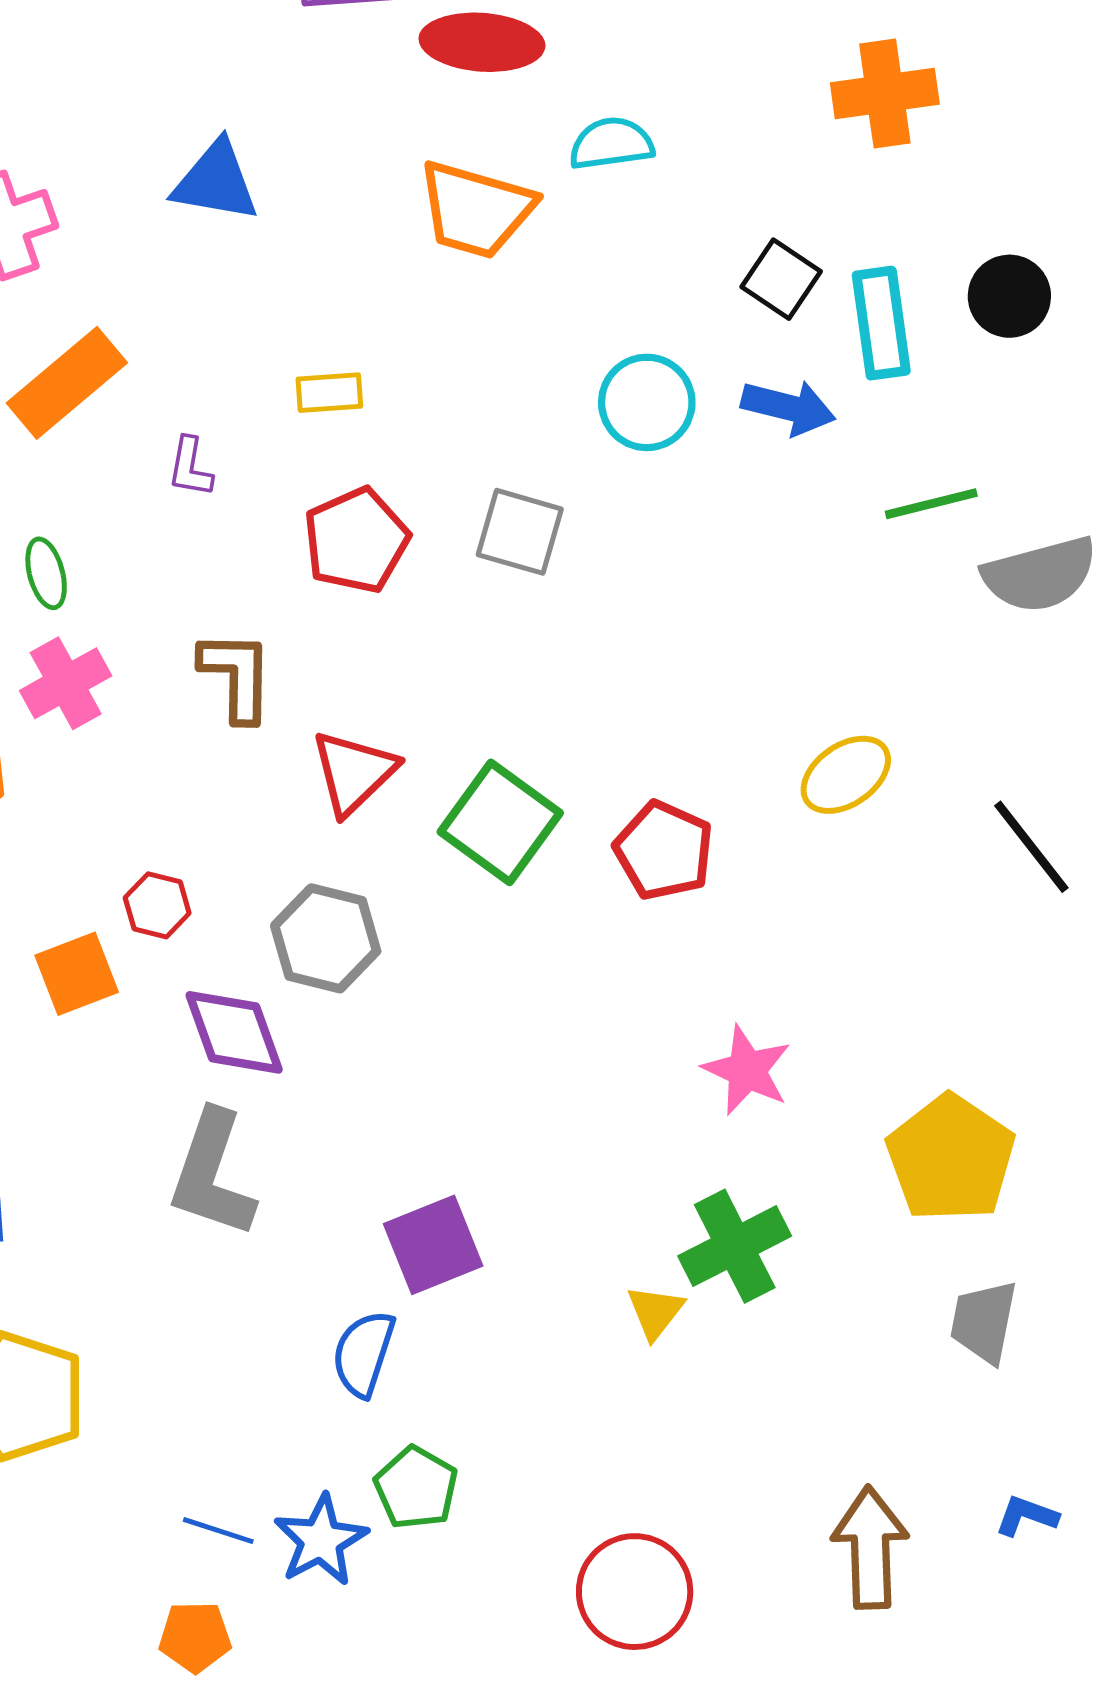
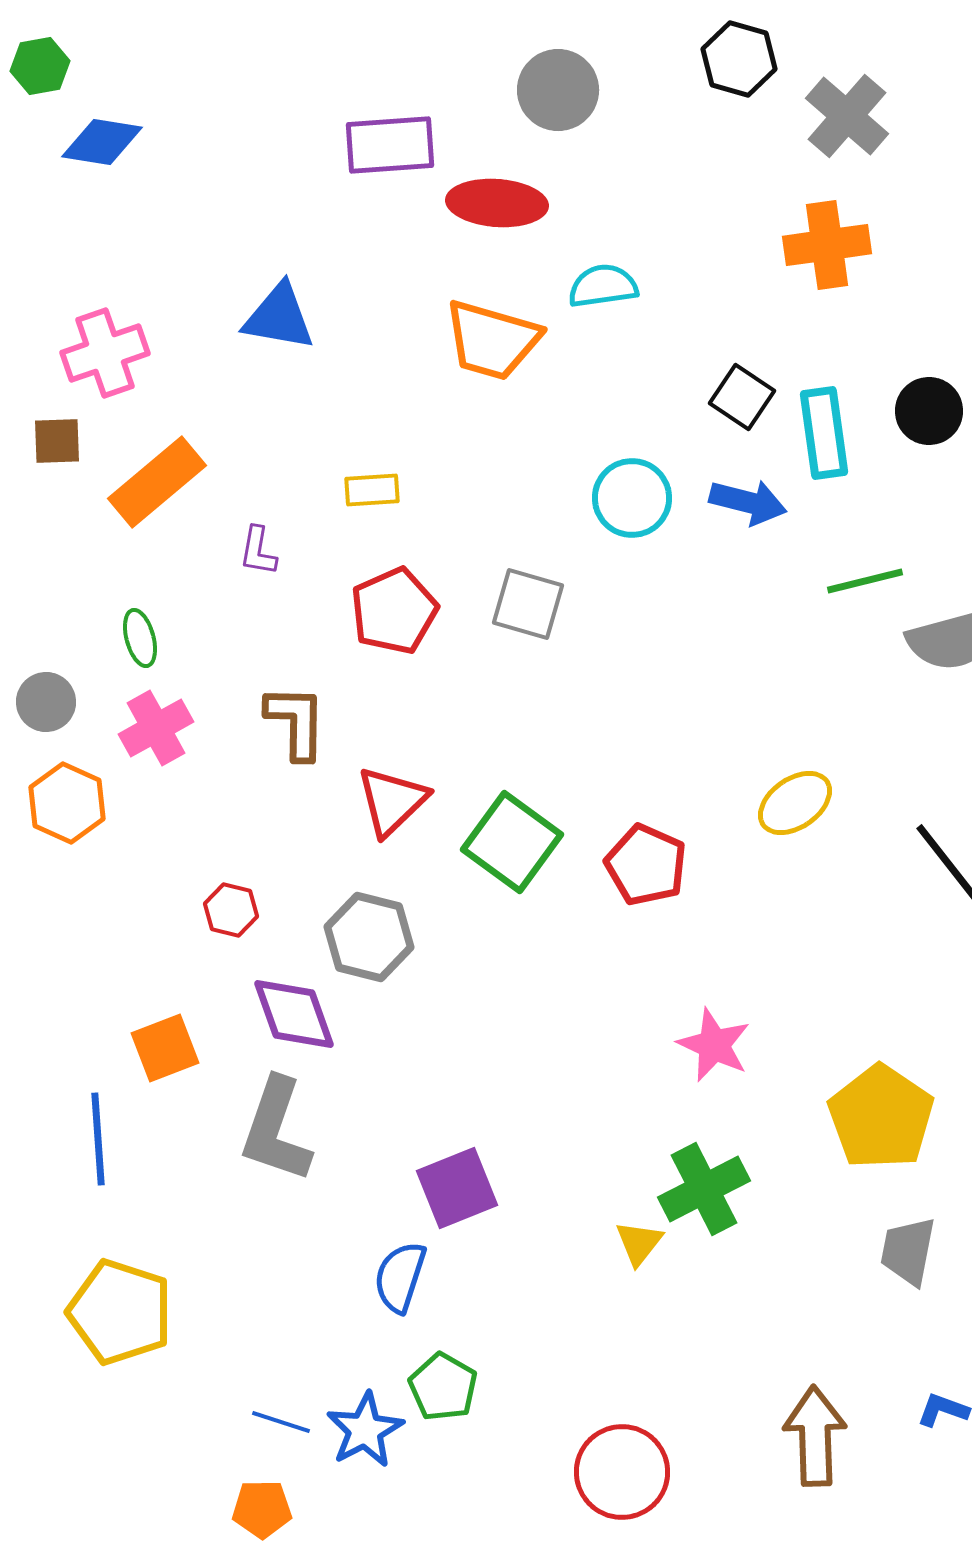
orange square: (77, 974) -> (165, 1048), moved

